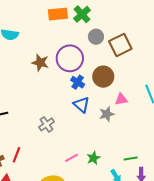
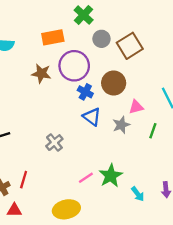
orange rectangle: (58, 14) -> (53, 37), moved
green star: (94, 158) -> (111, 176), size x1.5
green line: (131, 159) -> (153, 131), moved, turned -56

